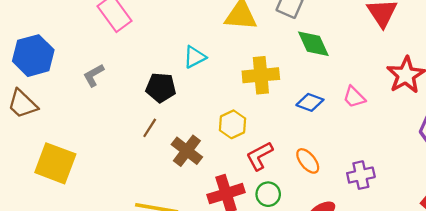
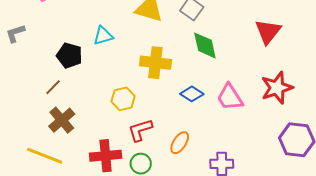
pink trapezoid: (354, 97) -> (230, 97), size x1.4
brown cross: (187, 151) -> (62, 120), moved
orange ellipse: (308, 161) -> (180, 143), turned 60

